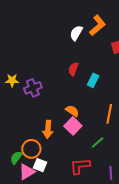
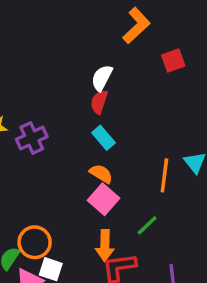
white semicircle: (76, 33) -> (102, 78), moved
cyan rectangle: (93, 80) -> (104, 138), moved, turned -64
orange arrow: (48, 129) -> (105, 245), moved

